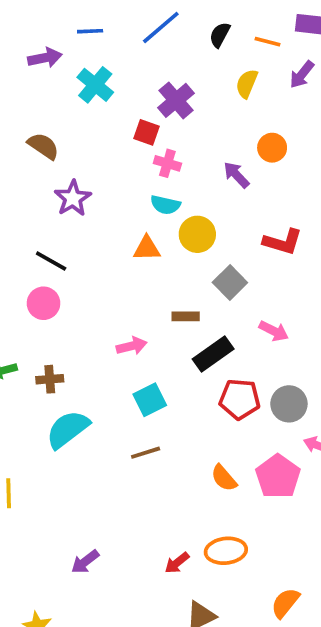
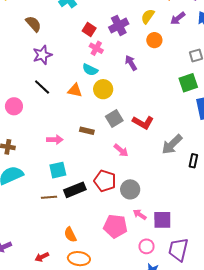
purple cross: (176, 100) -> (119, 25), moved
orange circle: (272, 148) -> (154, 40), moved
red L-shape: (283, 242) -> (143, 122), moved
black line: (51, 261) -> (42, 87), moved
pink arrow: (274, 331) -> (121, 150), moved
black rectangle: (213, 354) -> (75, 190), moved
pink pentagon: (278, 477) -> (115, 226), turned 30
orange semicircle: (224, 478) -> (70, 235), moved
red arrow: (177, 563) -> (42, 257), moved

